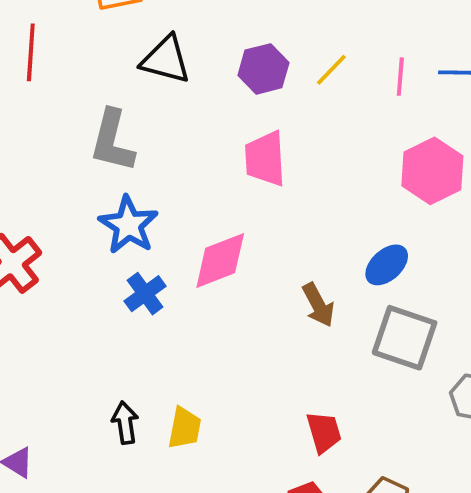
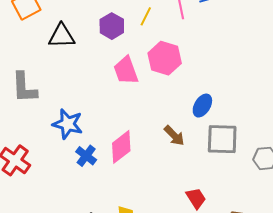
gray L-shape: (112, 141) -> (24, 88), moved
pink hexagon: (432, 171) -> (165, 58), moved
pink diamond: (220, 261) -> (121, 147), moved

